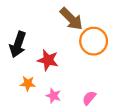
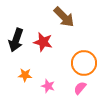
orange circle: (94, 41) -> (84, 63), moved
red star: (48, 60) -> (43, 42), moved

